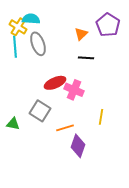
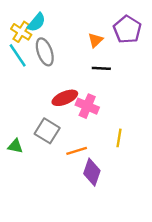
cyan semicircle: (31, 19) -> (37, 22), turned 126
cyan line: (15, 47) -> (18, 55), turned -30

